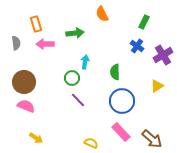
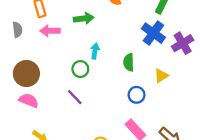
blue cross: (137, 46) -> (153, 33), size x1.5
yellow triangle: (157, 86) -> (161, 76), moved
purple line: (78, 100) -> (75, 97), moved
blue circle: (122, 101) -> (137, 95), size x0.6

